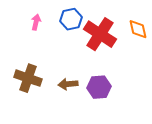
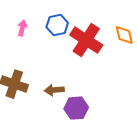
purple hexagon: (99, 87) -> (76, 108), moved

